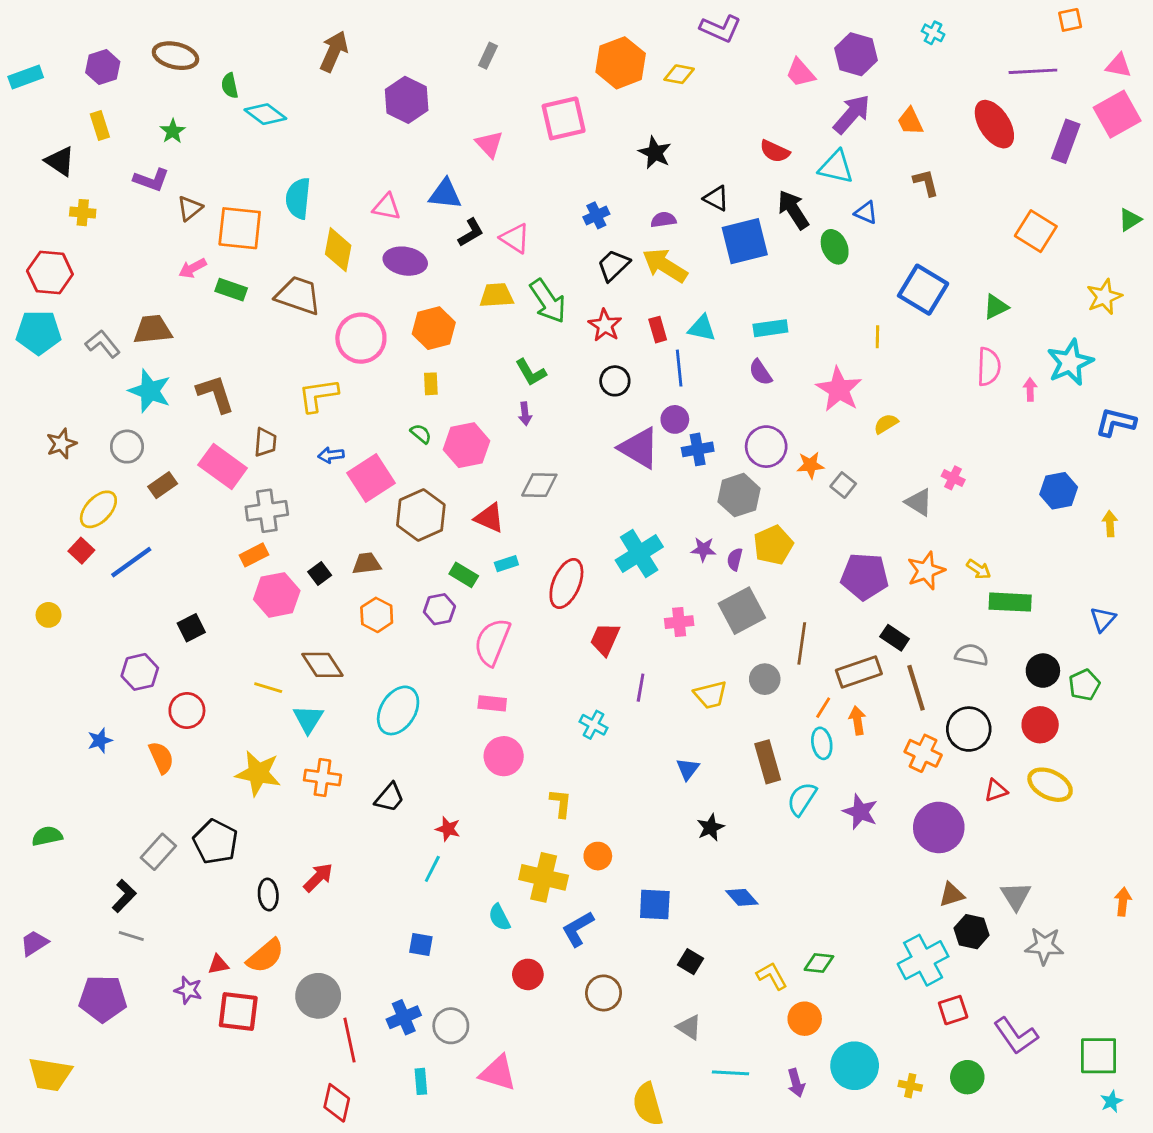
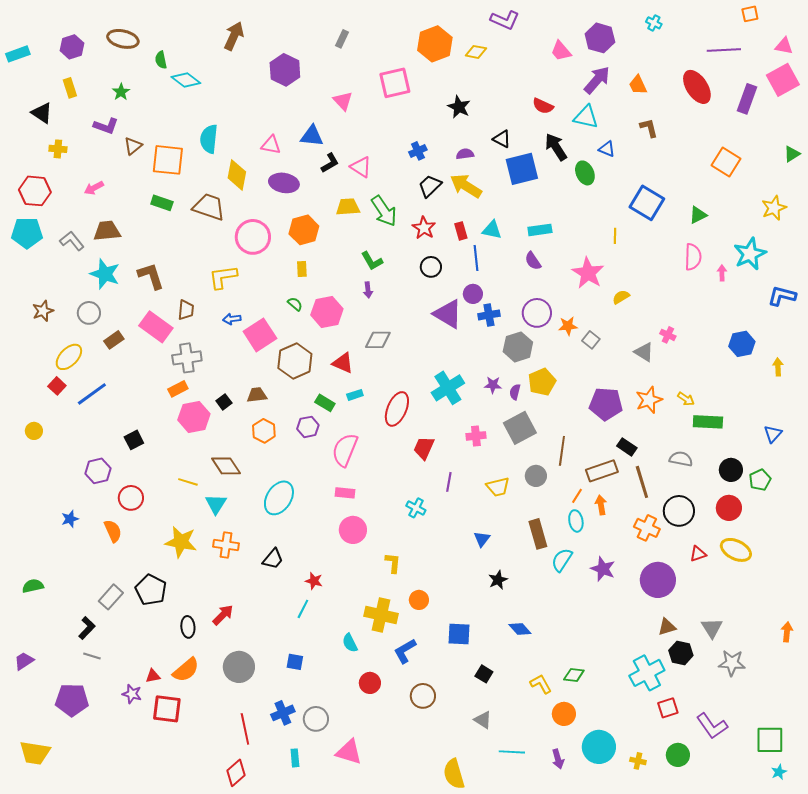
pink arrow: (193, 268) -> (94, 188), moved
gray circle: (318, 996) -> (239, 667), moved
red diamond: (337, 1103) -> (236, 773), turned 36

